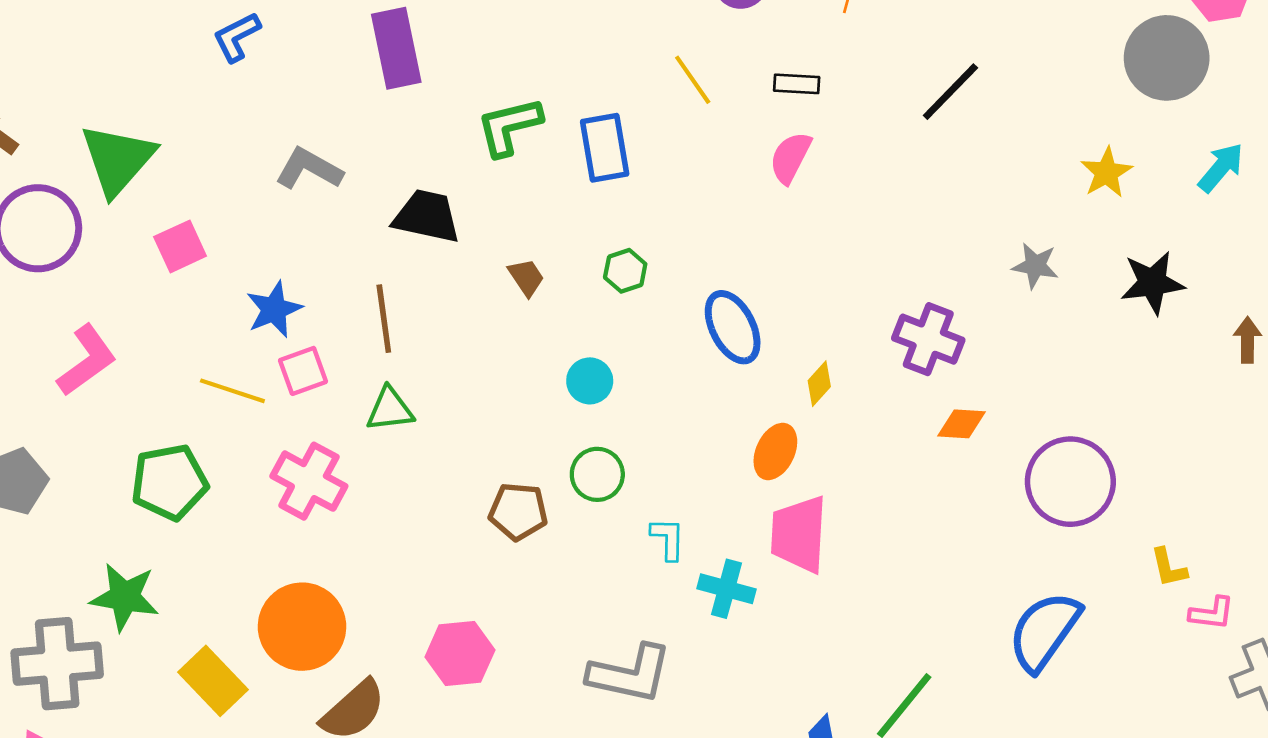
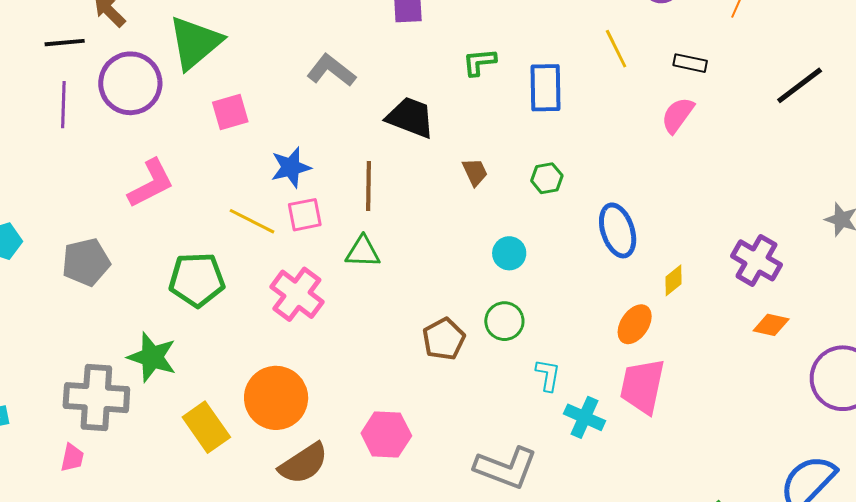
green L-shape: (509, 126) -> (479, 62), size x0.7
brown pentagon: (518, 511) -> (444, 339), turned 30

